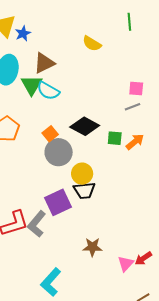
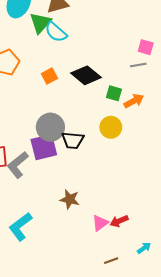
gray circle: (59, 152) -> (50, 127), moved
yellow circle: (82, 174) -> (111, 127), moved

